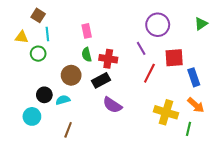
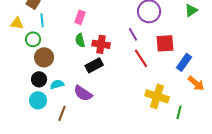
pink rectangle: (87, 31) -> (80, 17), turned 32
red line: (149, 73) -> (141, 58), turned -60
brown circle: (71, 75) -> (44, 57), moved
blue rectangle: (194, 77) -> (184, 62), turned 54
purple semicircle: (112, 105) -> (83, 93), moved
orange arrow: (196, 105) -> (196, 83), moved
cyan circle: (32, 116) -> (38, 100), moved

